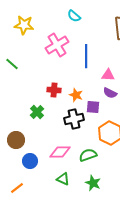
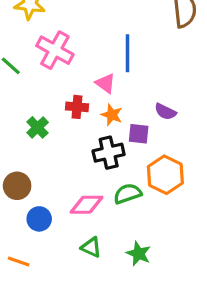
pink cross: (57, 45) -> (55, 50), moved, turned -30
pink triangle: (108, 75) -> (105, 83), moved, turned 32
green cross: (37, 112) -> (38, 127), moved
green semicircle: (88, 155) -> (128, 194), moved
orange line: (17, 188) -> (19, 262), turned 56

